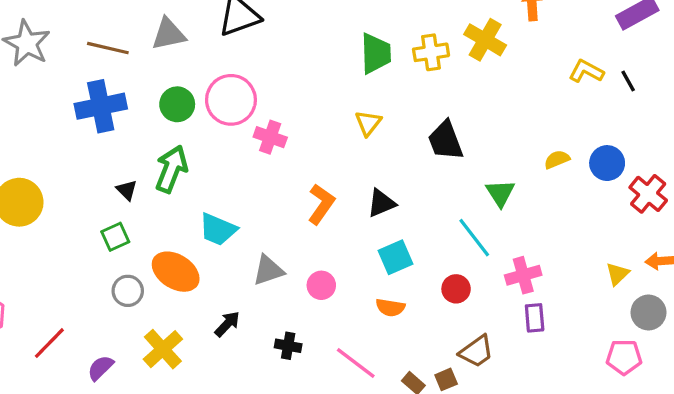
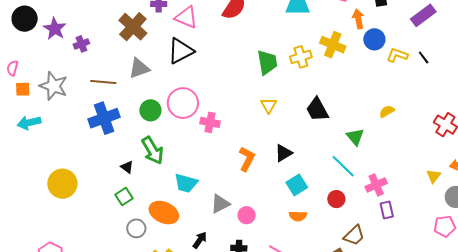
blue circle: (607, 163) -> (374, 39), moved
green arrow: (171, 169) -> (153, 150), turned 136
pink circle: (321, 285) -> (247, 215), moved

